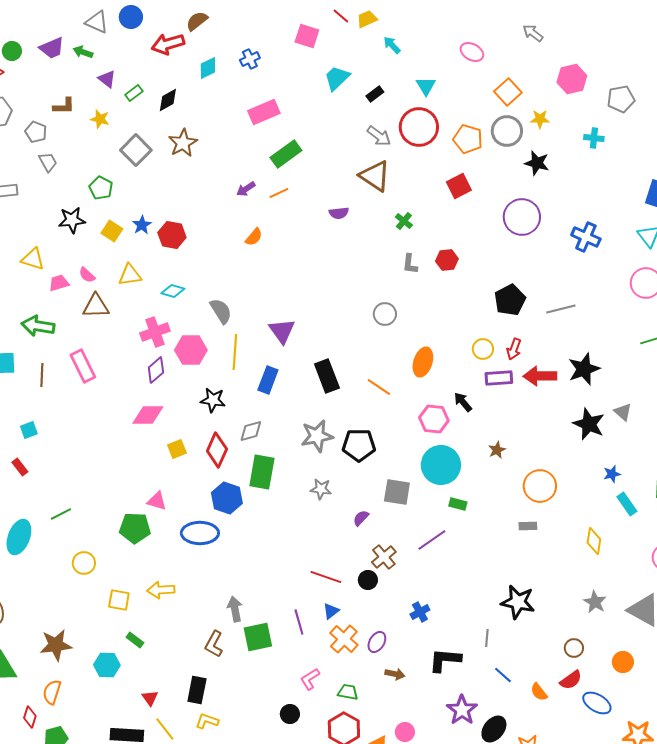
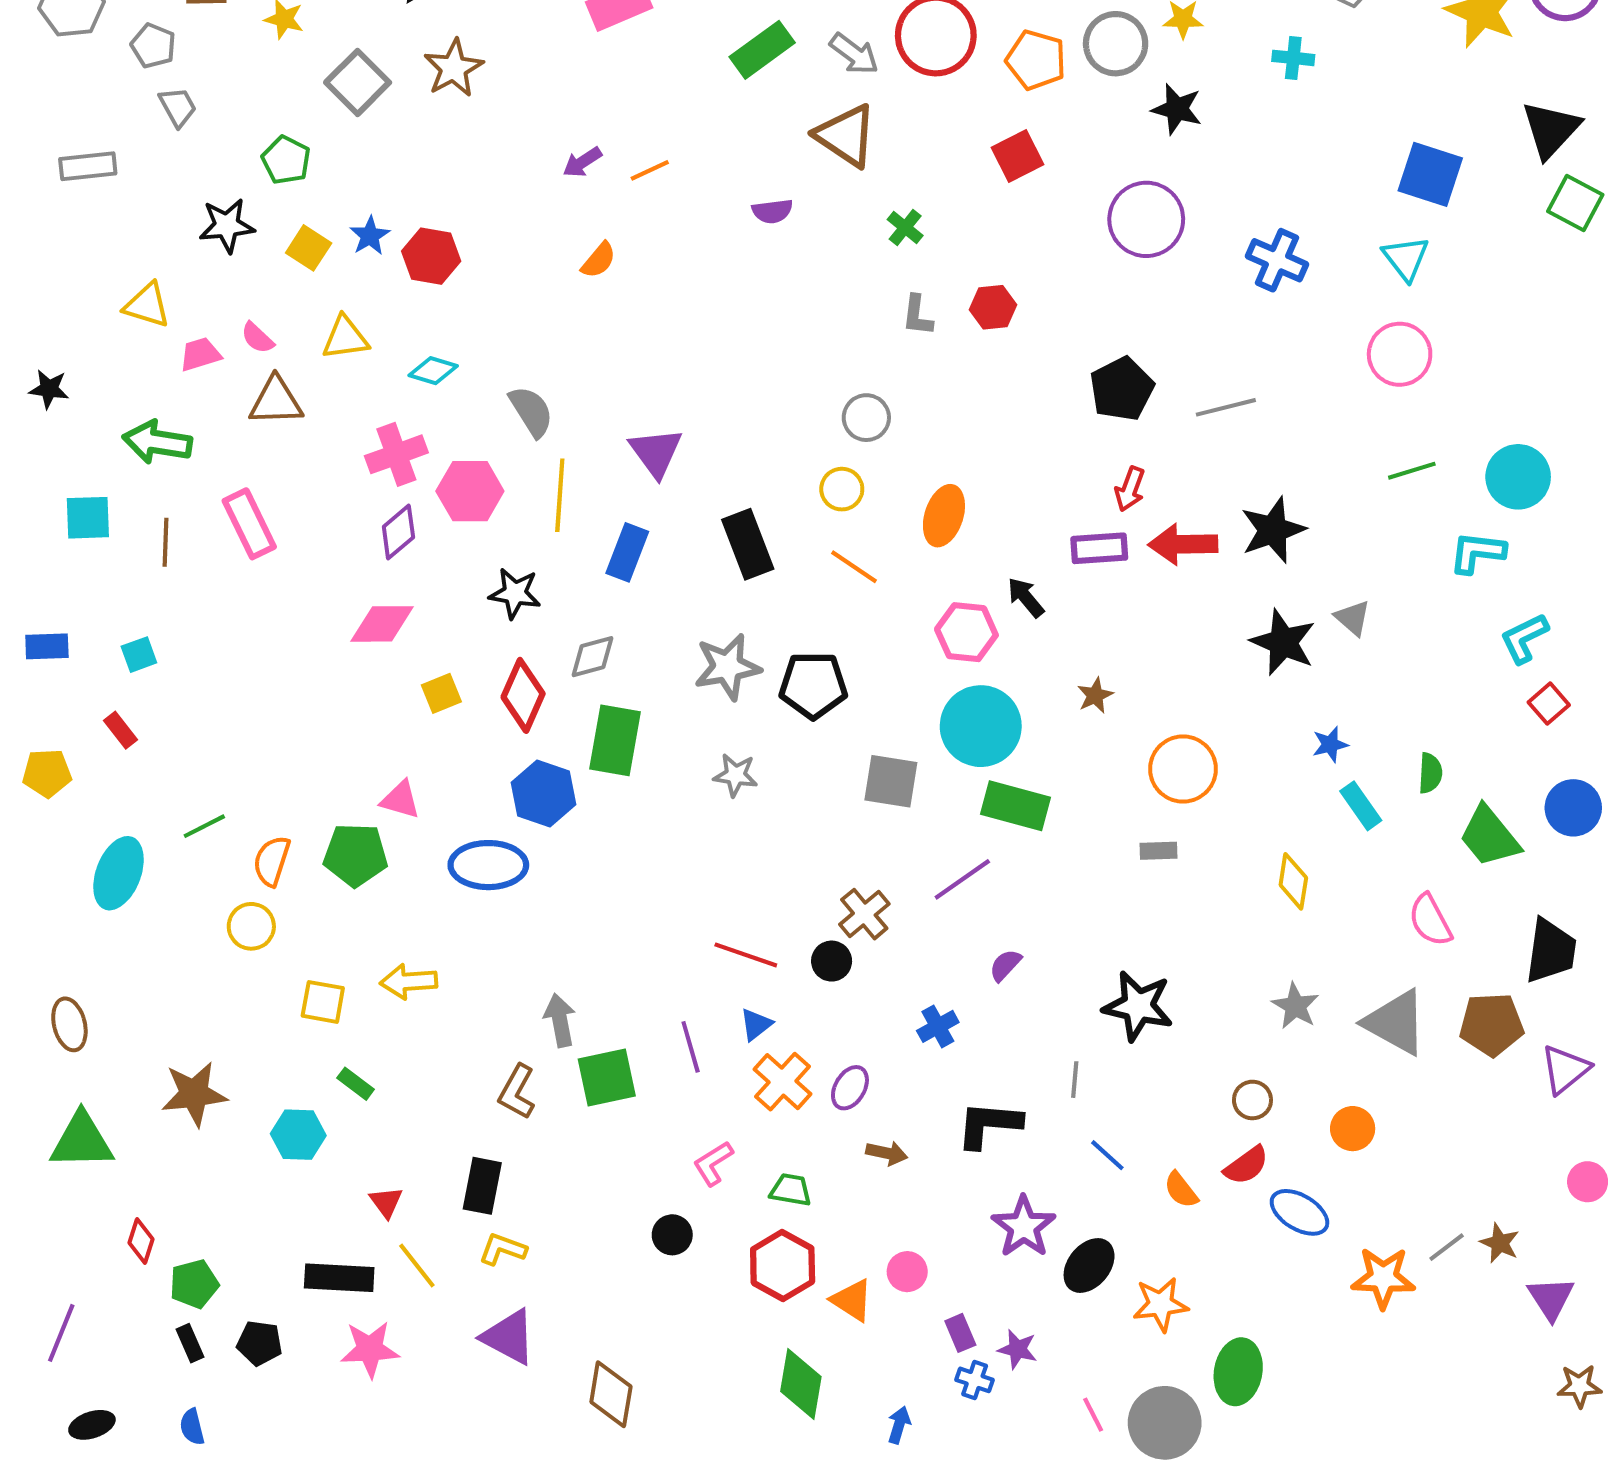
green rectangle: (286, 154) -> (762, 50), moved
yellow circle: (483, 349) -> (842, 489), moved
green rectangle: (458, 504) -> (1015, 806), size x1.8
purple semicircle: (361, 518) -> (1005, 965), moved
orange semicircle: (52, 692) -> (272, 861), moved

